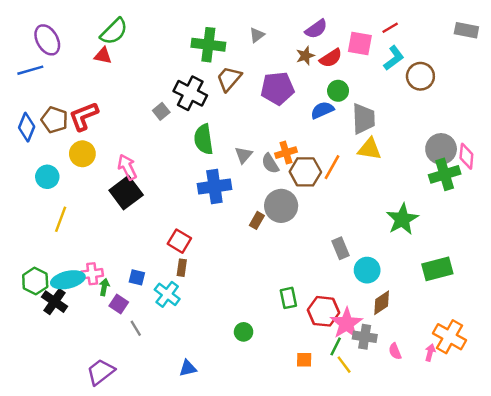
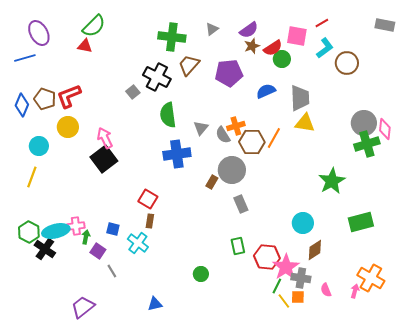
purple semicircle: (316, 29) -> (249, 30), moved
green circle: (338, 91) -> (282, 59), moved
yellow line: (61, 219) -> (32, 177), moved
gray rectangle: (340, 248) -> (241, 204), moved
orange square: (304, 360) -> (298, 297), moved

